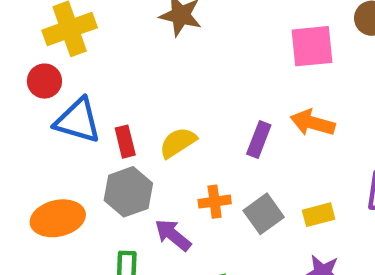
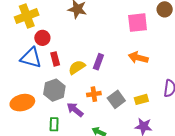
red circle: (44, 81) -> (42, 38), moved
purple rectangle: (259, 140) -> (98, 62), moved
red rectangle: (125, 142) -> (55, 59), moved

